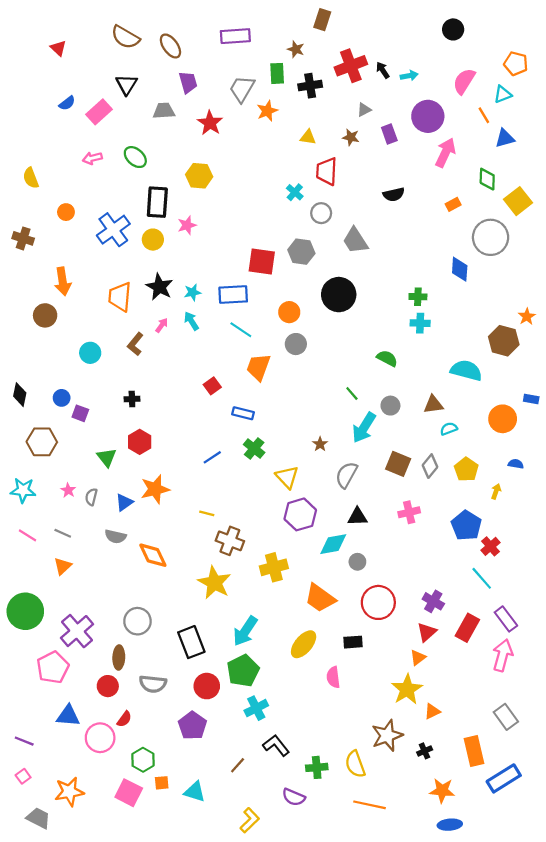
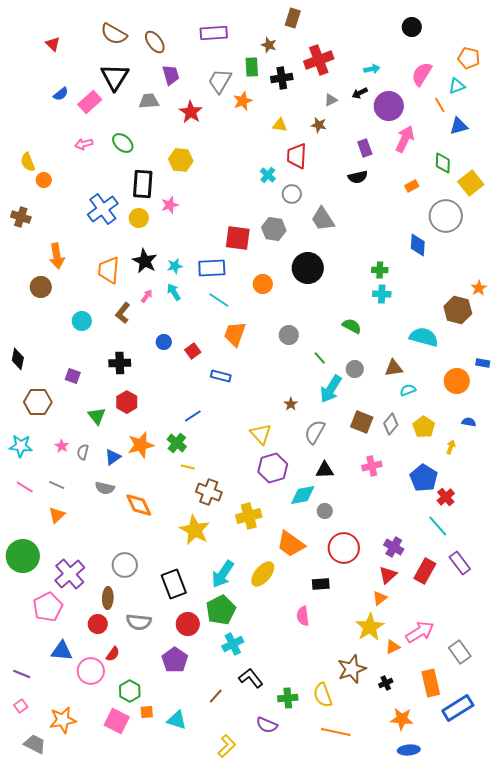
black arrow: (383, 70) -> (360, 93), moved, turned -84
black triangle: (126, 84) -> (115, 77), size x1.4
purple rectangle: (389, 134) -> (365, 148), moved
orange circle: (66, 212) -> (44, 180), moved
gray circle: (296, 344) -> (289, 335), moved
blue circle: (62, 398) -> (164, 342), moved
black cross: (132, 399) -> (120, 363), size x1.5
green cross: (254, 448) -> (177, 443), moved
yellow ellipse: (304, 644) -> (263, 574), moved
pink arrow: (503, 655) -> (420, 632), moved, turned 44

